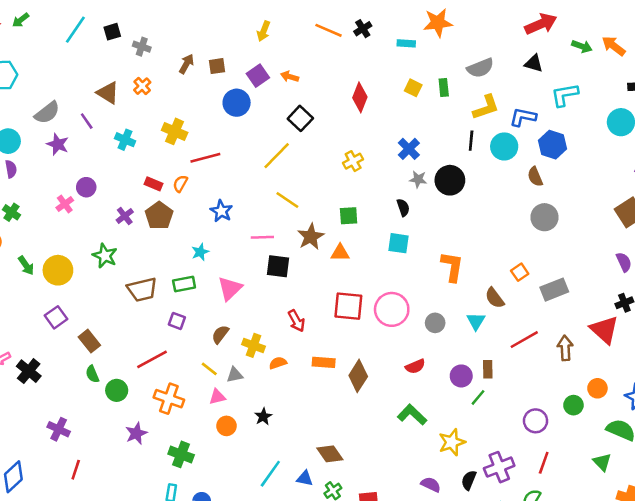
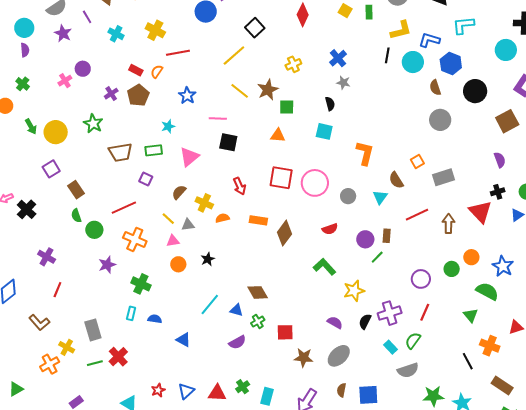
black circle: (450, 180) -> (475, 91), moved
brown star: (311, 237) -> (268, 90), moved

